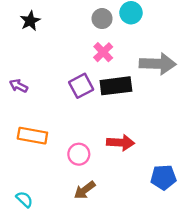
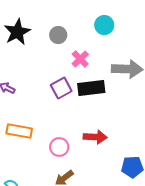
gray circle: (102, 19) -> (58, 35), moved
black star: (30, 21) -> (17, 32), size x1.5

